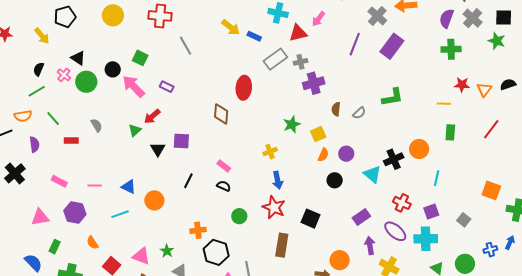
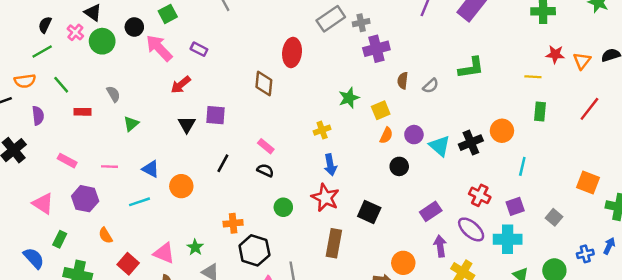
green square: (140, 58) -> (168, 14), turned 35
green triangle: (135, 130) -> (131, 124), moved
cyan triangle: (372, 174) -> (440, 146), moved
pink triangle: (40, 217) -> (43, 204), turned 42

